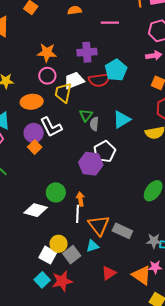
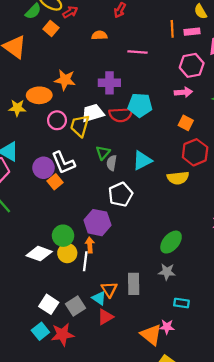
cyan pentagon: (116, 70) -> (140, 105), turned 30
pink circle: (47, 76) -> (57, 120), moved
orange ellipse: (32, 102) -> (39, 95), moved
orange square: (35, 147) -> (55, 182), moved
purple hexagon: (91, 164) -> (97, 223), moved
orange triangle: (99, 225) -> (109, 289), moved, size x0.7
gray rectangle: (122, 231) -> (134, 284), turned 60
gray star: (154, 241) -> (167, 272), moved
yellow circle: (59, 244) -> (67, 253), moved
cyan triangle: (92, 246) -> (99, 298), turned 48
red triangle: (109, 273) -> (105, 317), moved

